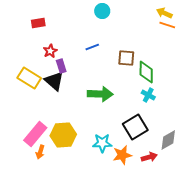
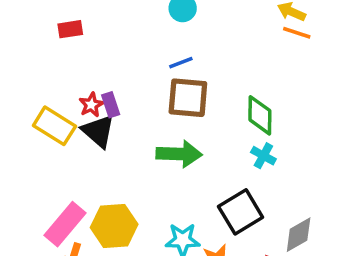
blue line: (92, 47) -> (181, 63), moved
red star: (50, 51) -> (91, 105), moved
brown square: (126, 58) -> (188, 98), moved, size x1.4

